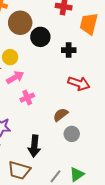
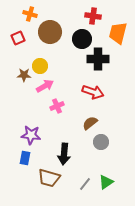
black circle: (40, 37) -> (82, 39), moved
black cross: (69, 50) -> (98, 59), size x1.5
red arrow: (79, 83) -> (93, 92), moved

